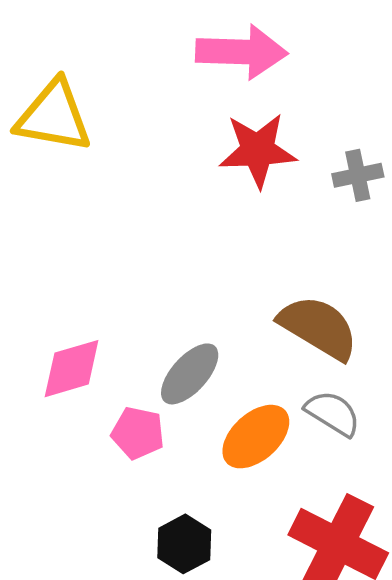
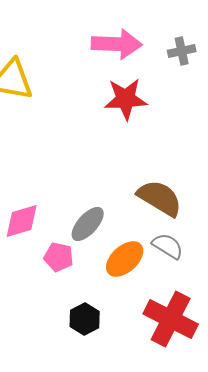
gray cross: (358, 175) -> (182, 51), moved

